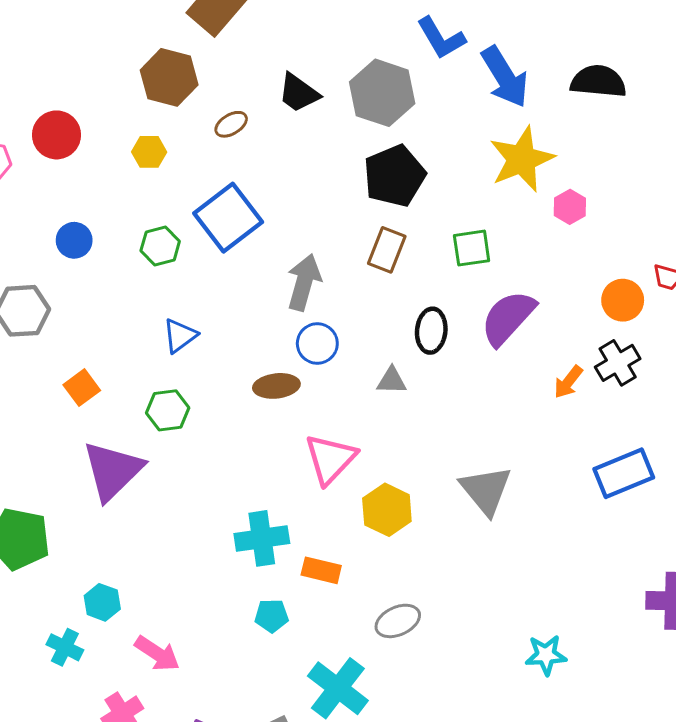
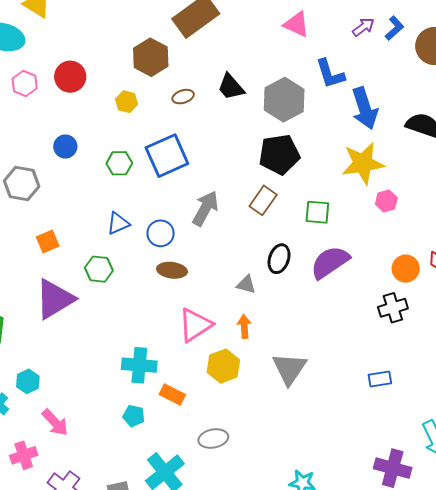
blue circle: (317, 344) -> (161, 233), moved
orange arrow: (568, 382) -> (244, 326), moved, turned 125
blue rectangle: (624, 473) -> (380, 379), size x0.6

